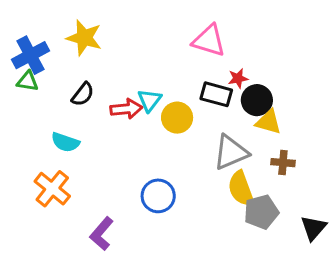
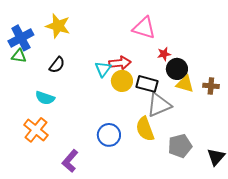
black rectangle: (216, 94) -> (147, 84), moved
red arrow: (126, 109) -> (120, 63), moved
brown cross: (283, 163) -> (211, 86), moved
yellow semicircle: (241, 189) -> (145, 129), moved

